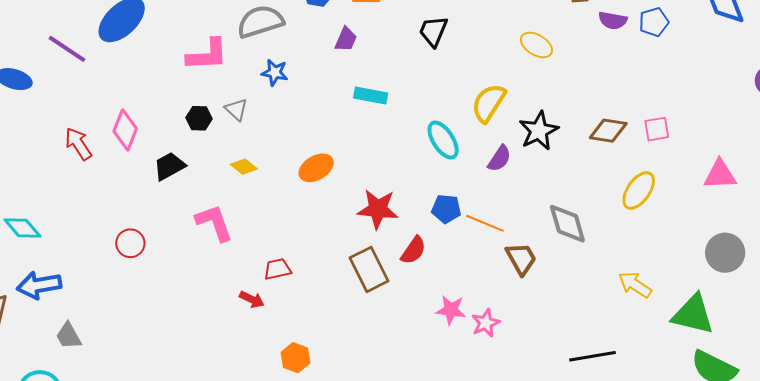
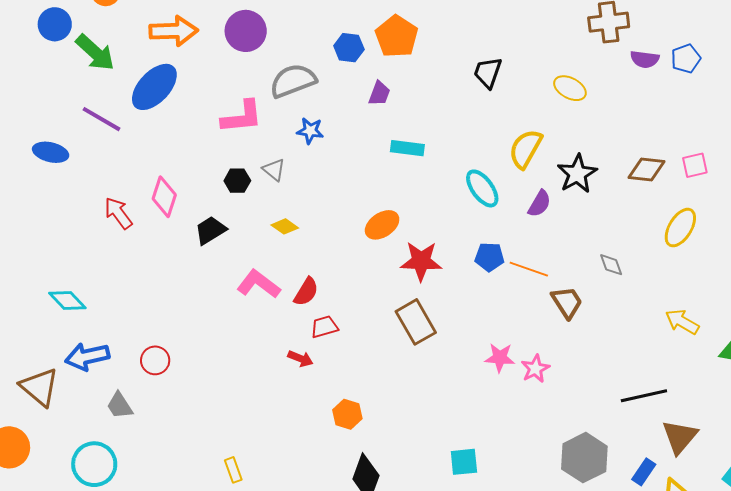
black trapezoid: (433, 31) -> (488, 73), moved
orange ellipse: (316, 168) -> (382, 225), moved
pink L-shape: (214, 223) -> (259, 284), turned -30
gray diamond: (567, 224) -> (611, 265), size x0.6
red circle: (130, 243) -> (155, 360), moved
red semicircle: (413, 250) -> (306, 292), moved

